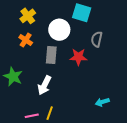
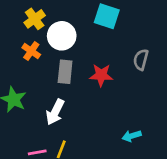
white circle: (59, 30) -> (62, 36), moved
gray semicircle: (97, 39) -> (141, 60), moved

